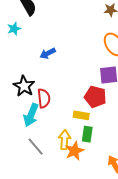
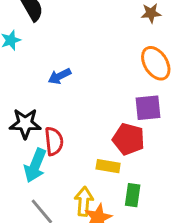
black star: (24, 86) -> (25, 124), turned -30
green rectangle: (87, 134) -> (133, 195), moved

